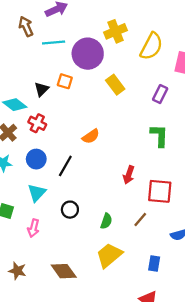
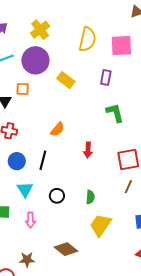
yellow cross: (116, 31) -> (40, 30), moved
red arrow: (129, 175) -> (88, 150), moved
brown line: (140, 220) -> (128, 187), moved

